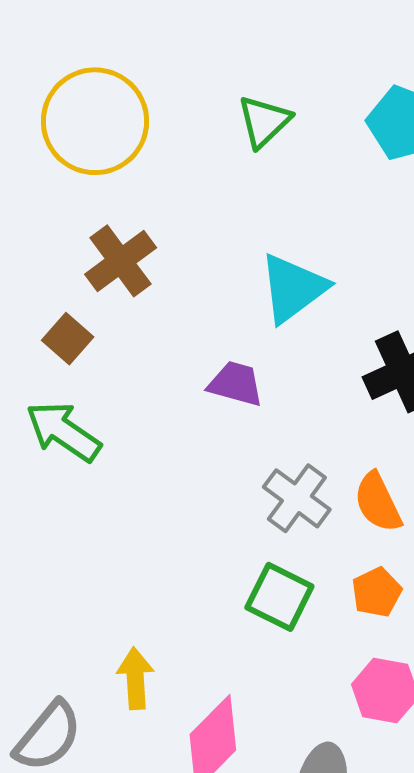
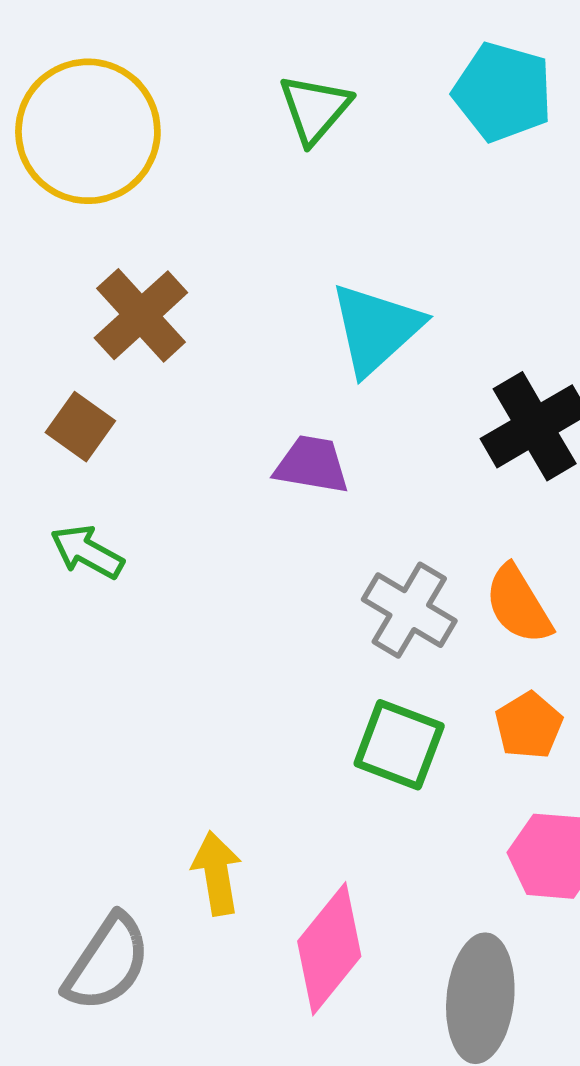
green arrow: (63, 432) -> (87, 552), size x0.7

